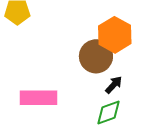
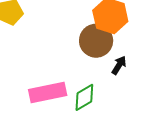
green diamond: (109, 113) -> (84, 97), moved

